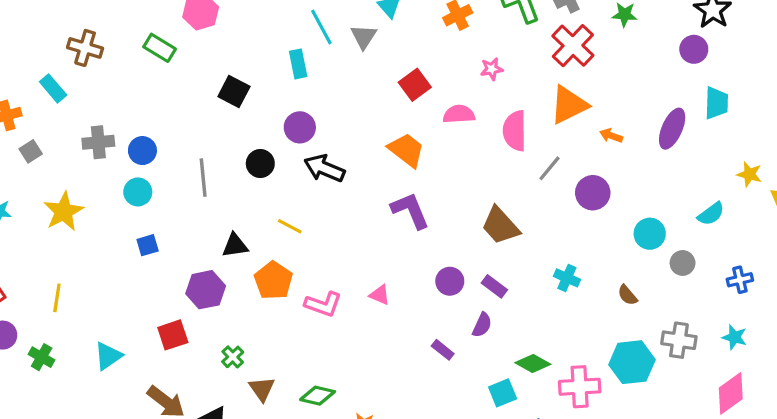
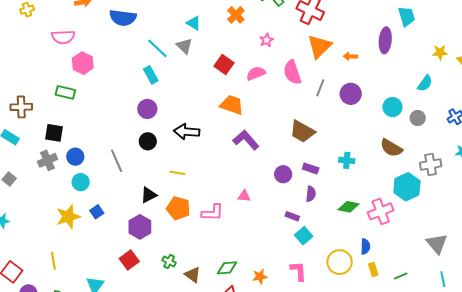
black square: (234, 91) -> (54, 133), moved
purple circle: (300, 127) -> (147, 109), moved
yellow star: (64, 211) -> (68, 217), moved, turned 30
cyan cross: (567, 278) -> (347, 160), moved
brown semicircle: (627, 295) -> (391, 148), size x1.6
cyan square: (503, 393) -> (304, 236), moved

